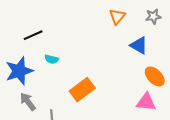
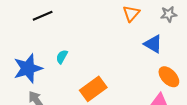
black line: (33, 35) -> (43, 16), moved
cyan semicircle: (52, 59) -> (62, 57), turned 104

